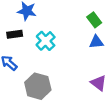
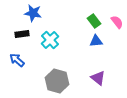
gray hexagon: (38, 86) -> (57, 81), moved

